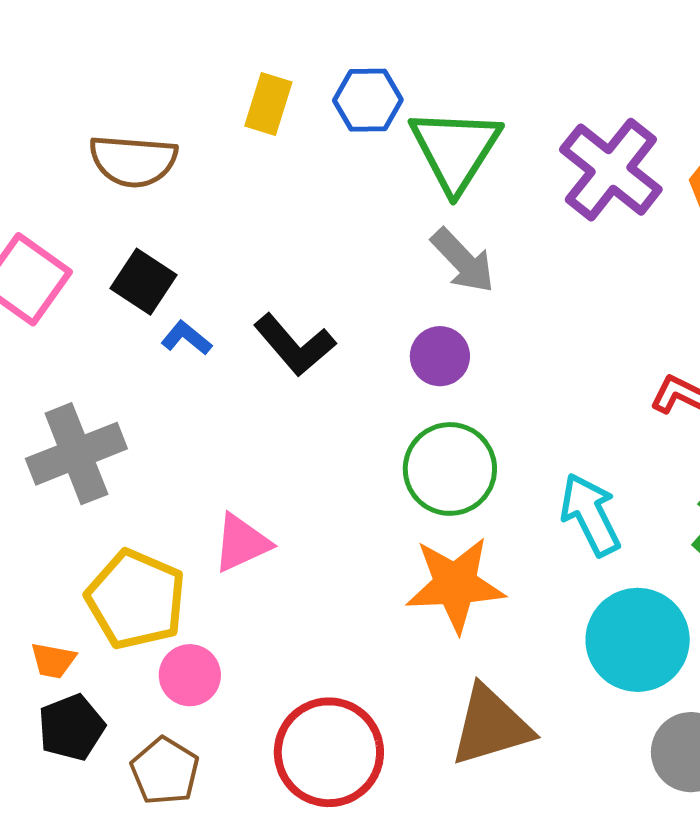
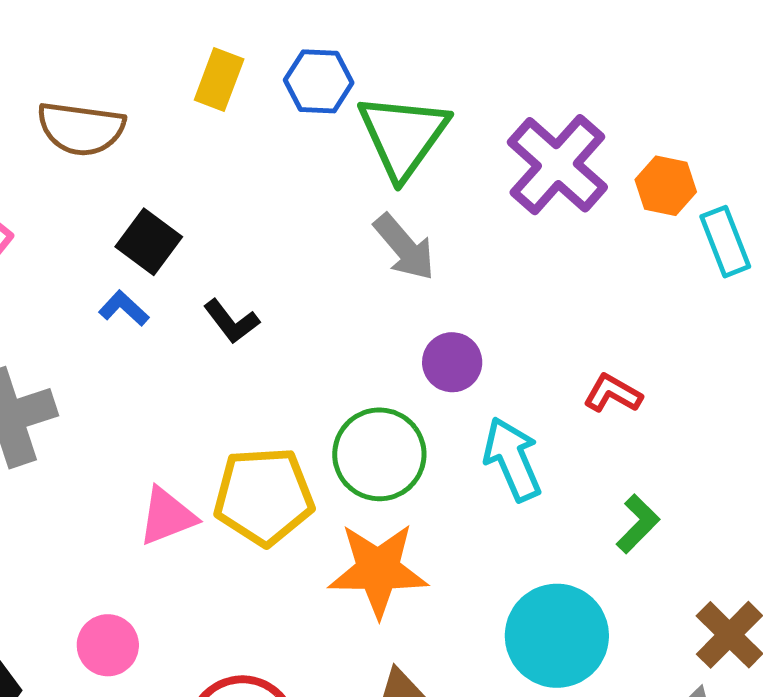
black square: (143, 282) -> (149, 242), moved
black L-shape: (295, 345) -> (231, 321), size x0.7
purple circle: (440, 356) -> (452, 362), moved
cyan arrow: (590, 515) -> (512, 459), moved
yellow pentagon: (136, 599) -> (264, 496), moved, turned -30

